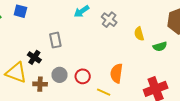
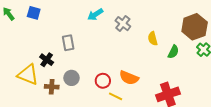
green semicircle: (160, 46) -> (173, 52), turned -48
orange semicircle: (117, 73) -> (129, 78), turned -78
red circle: (83, 76) -> (103, 81), moved

